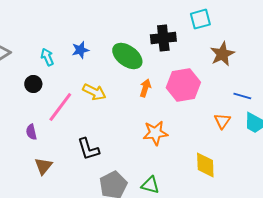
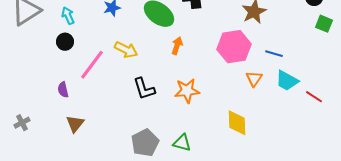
cyan arrow: (47, 57) -> (68, 16), moved
pink hexagon: (183, 85) -> (234, 47), moved
black L-shape: (88, 149) -> (144, 89), moved

